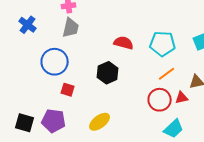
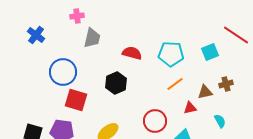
gray trapezoid: (71, 28) -> (92, 38), moved
red square: (68, 90) -> (76, 100), size x1.6
red circle: (160, 100) -> (155, 121), moved

